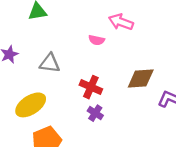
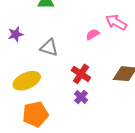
pink semicircle: (97, 40) -> (93, 34), turned 128

